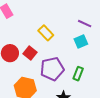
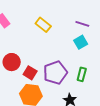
yellow rectangle: (46, 33) -> (43, 25), moved
red square: (30, 53) -> (30, 73), moved

